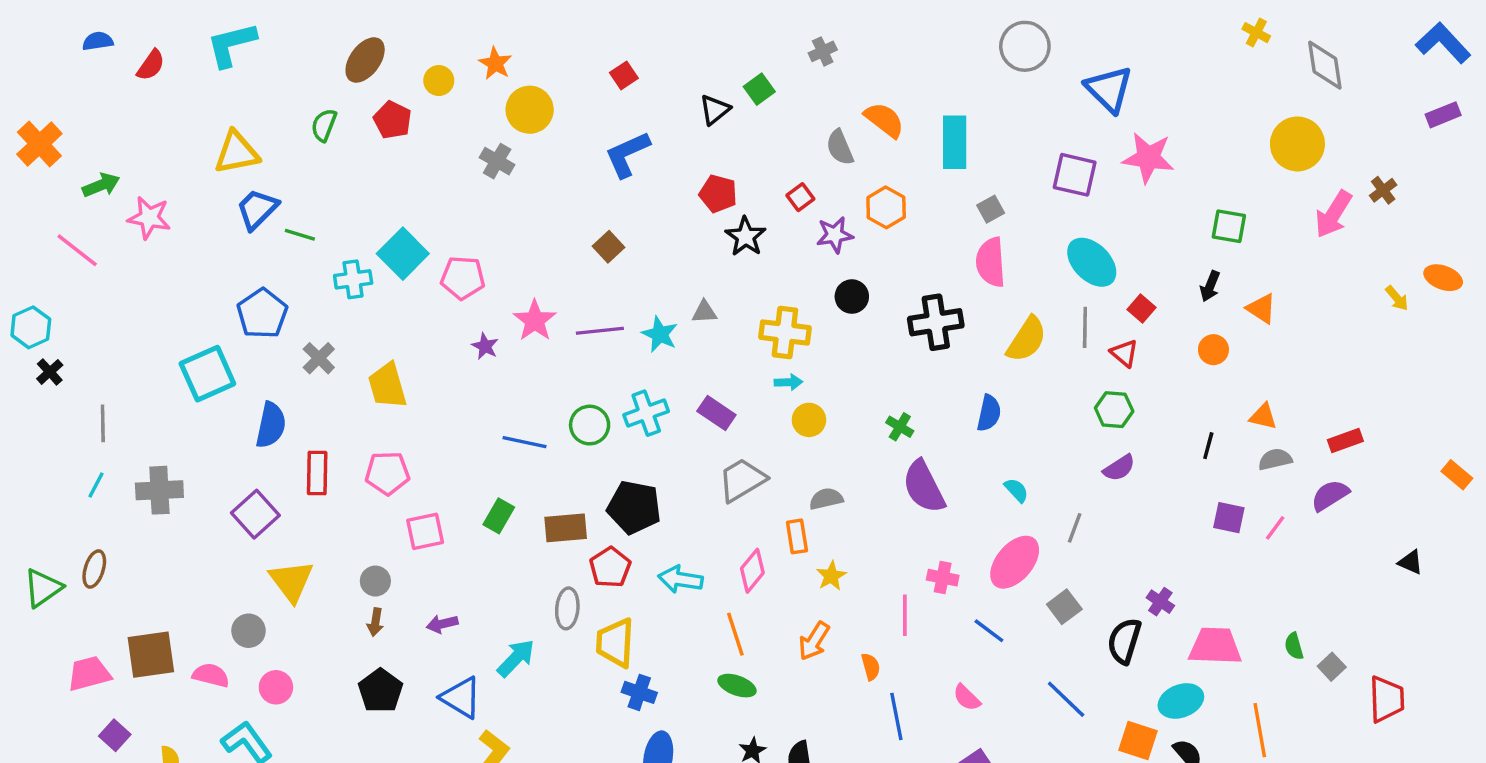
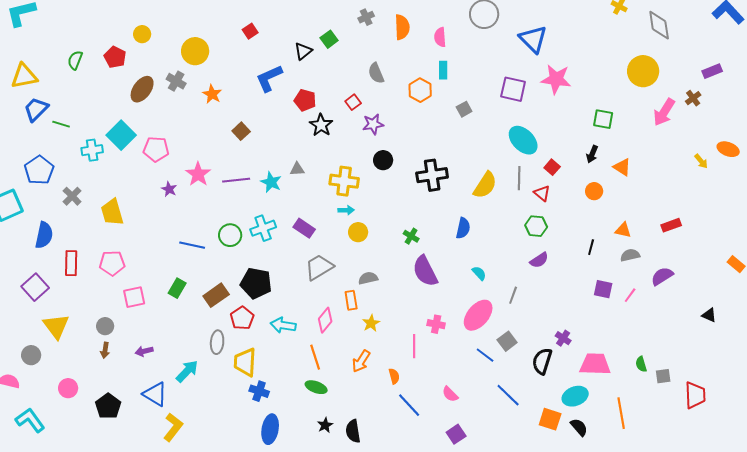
brown ellipse: (365, 60) -> (142, 89), moved
orange star: (495, 63) -> (212, 94), moved
purple rectangle: (1443, 115) -> (712, 71), moved
orange semicircle: (884, 120) -> (402, 27), moved, turned 50
cyan rectangle: (955, 142) -> (443, 70), size x0.6
blue L-shape: (627, 154) -> (269, 78), moved
orange hexagon: (886, 207) -> (420, 90), moved
pink semicircle: (991, 262) -> (440, 37), moved, size x0.7
red rectangle: (1345, 440) -> (671, 225), moved
brown rectangle: (566, 528) -> (216, 295), turned -30
blue line: (989, 631) -> (485, 355), moved
gray square: (1332, 667) -> (663, 376), turned 35
pink circle: (276, 687) -> (68, 388), moved
black pentagon: (380, 691) -> (108, 406), moved
blue line: (896, 716) -> (409, 405), turned -32

